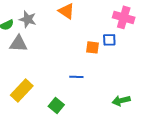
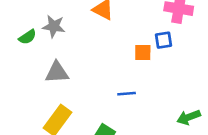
gray triangle: (18, 44) -> (57, 72), moved

